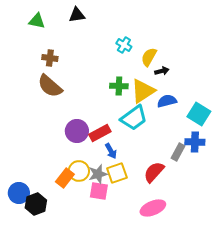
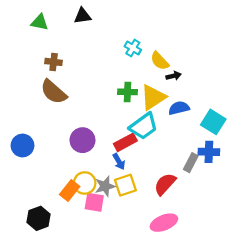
yellow semicircle: (149, 57) -> (160, 61), turned -72
red rectangle: (100, 133) -> (125, 142), moved
pink square: (99, 191) -> (94, 202), moved
blue circle: (19, 193) -> (23, 145), moved

